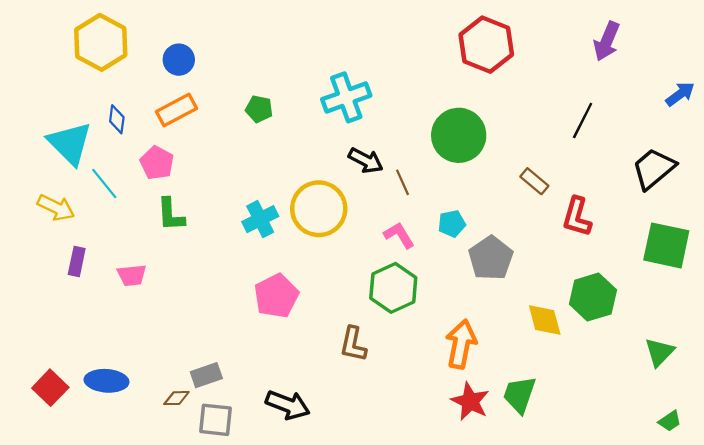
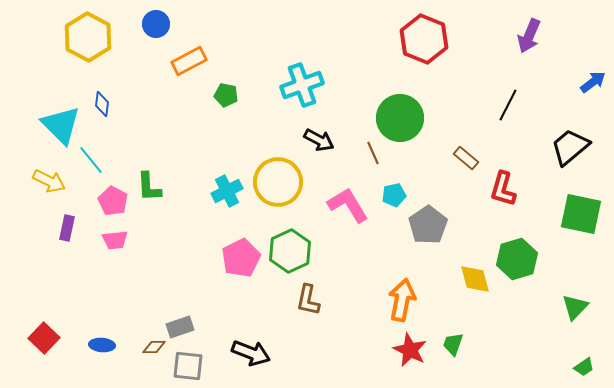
blue circle: (179, 60) -> (156, 24), moved
orange rectangle: (176, 110) -> (189, 61), moved
pink pentagon: (157, 163) -> (113, 201), moved
brown line: (402, 182) -> (373, 153), moved
pink L-shape: (399, 235) -> (348, 205), size x1.5
green hexagon: (393, 288) -> (290, 251), moved
blue ellipse: (106, 381) -> (102, 345), moved, size x0.7
green trapezoid: (519, 395) -> (453, 344), size x0.7

